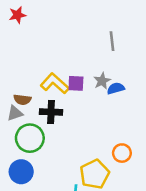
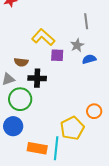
gray star: (102, 81) -> (77, 45), moved
yellow L-shape: (55, 83) -> (43, 37), moved
brown semicircle: (22, 100) -> (21, 62), moved

